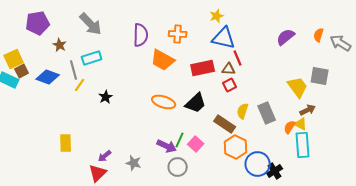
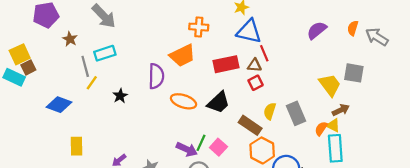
purple semicircle: (141, 35) -> (156, 76), moved
orange trapezoid: (163, 60) -> (182, 55), turned -55
blue diamond: (48, 77) -> (59, 105), moved

